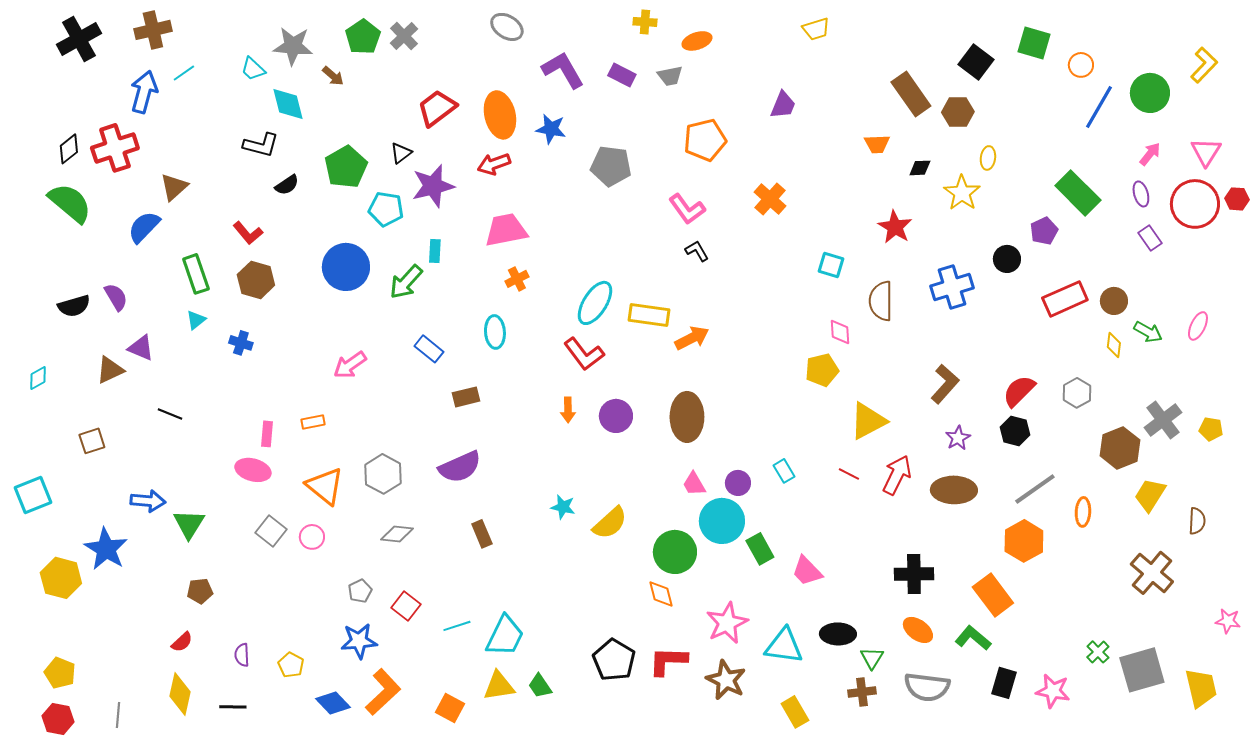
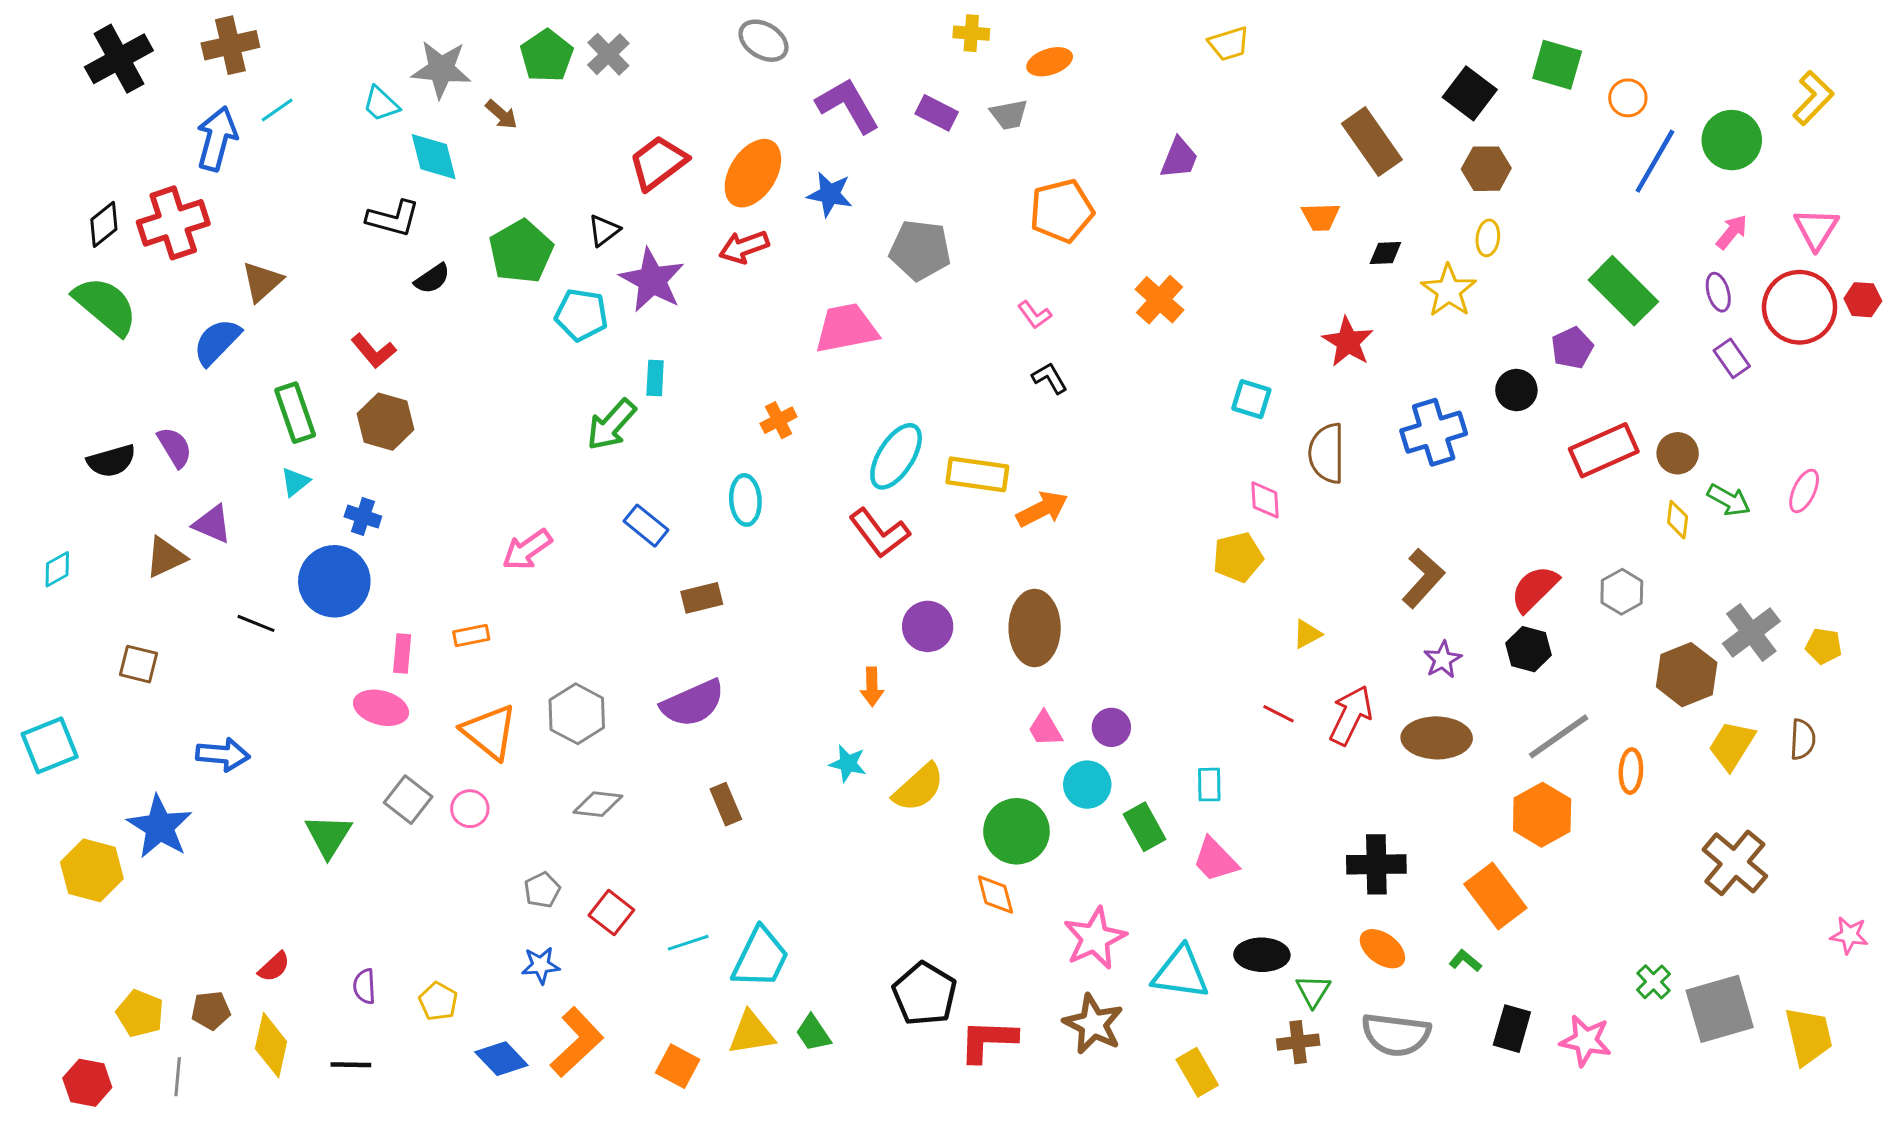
brown hexagon: (958, 112) -> (1486, 169), moved
orange ellipse: (500, 115) -> (753, 173), turned 45
purple star: (433, 186) -> (652, 280), turned -30
pink L-shape: (687, 209) -> (1035, 315), size x0.6
pink trapezoid: (506, 230) -> (846, 328), moved
blue circle: (346, 267) -> (334, 581), moved
orange arrow: (568, 410) -> (872, 687), moved
yellow triangle: (868, 421) -> (1307, 634), size x0.5
brown square: (92, 441) -> (139, 664), turned 32
cyan rectangle: (784, 471) -> (1209, 785), moved, turned 30
cyan circle: (722, 521) -> (1087, 785), size x0.7
brown semicircle: (1197, 521) -> (1803, 739), moved
green triangle: (189, 524) -> (328, 836), moved
brown pentagon: (200, 591) -> (211, 1010), moved
green L-shape: (973, 638) -> (1465, 961), size x0.6
blue star: (359, 641) -> (541, 965), size x0.7
red L-shape: (668, 661) -> (988, 1041), moved
yellow pentagon: (60, 673) -> (140, 1013), moved

